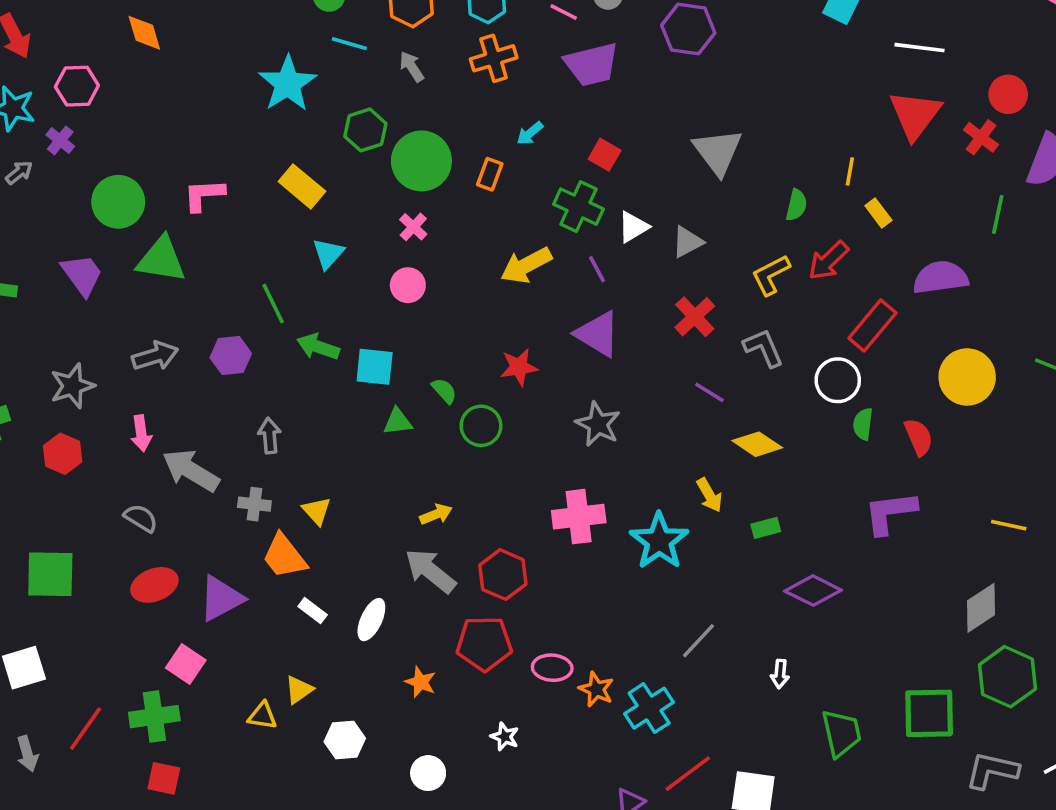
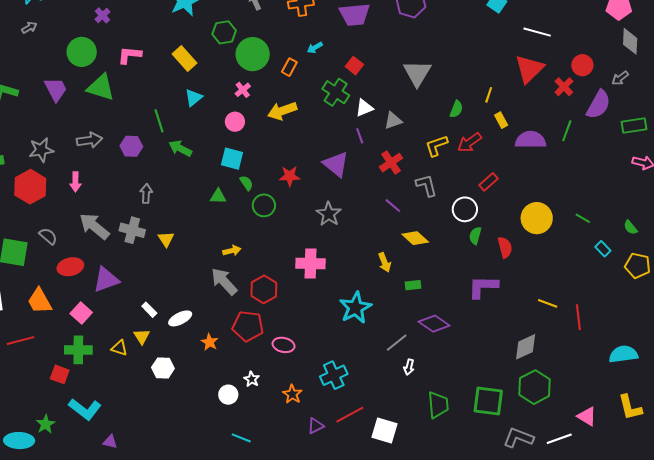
purple cross: (60, 140) -> (103, 15), moved
yellow arrow: (526, 265) -> (282, 111), moved
purple line: (597, 269) -> (360, 136), moved
purple semicircle: (940, 277) -> (531, 140), moved
red rectangle: (872, 325) -> (489, 182), size x0.7
cyan square: (375, 367) -> (232, 159), moved
red hexagon: (63, 454) -> (30, 187), size x1.5
gray arrow: (191, 470) -> (94, 226), moved
gray cross: (254, 504) -> (132, 230), size x1.4
gray semicircle: (141, 518) -> (48, 236), moved
cyan star: (659, 541) -> (355, 308), moved
orange trapezoid: (284, 556) -> (40, 301), moved
white rectangle: (313, 611) -> (149, 310), moved
white ellipse: (371, 620) -> (180, 318), moved, turned 30
gray line: (698, 641) -> (397, 343), moved
orange star: (596, 689) -> (292, 394), moved
yellow triangle: (299, 690) -> (142, 336), turned -36
green cross: (154, 717) -> (78, 350), moved
red line: (86, 729) -> (21, 341), turned 32
white circle: (428, 773) -> (228, 395), moved

